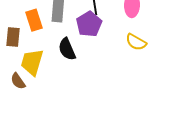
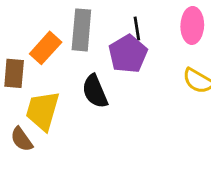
orange rectangle: (34, 20) -> (46, 48), turned 60

